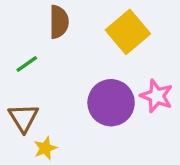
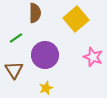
purple circle: (111, 103) -> (45, 55), moved
yellow star: (45, 148) -> (46, 88), moved

